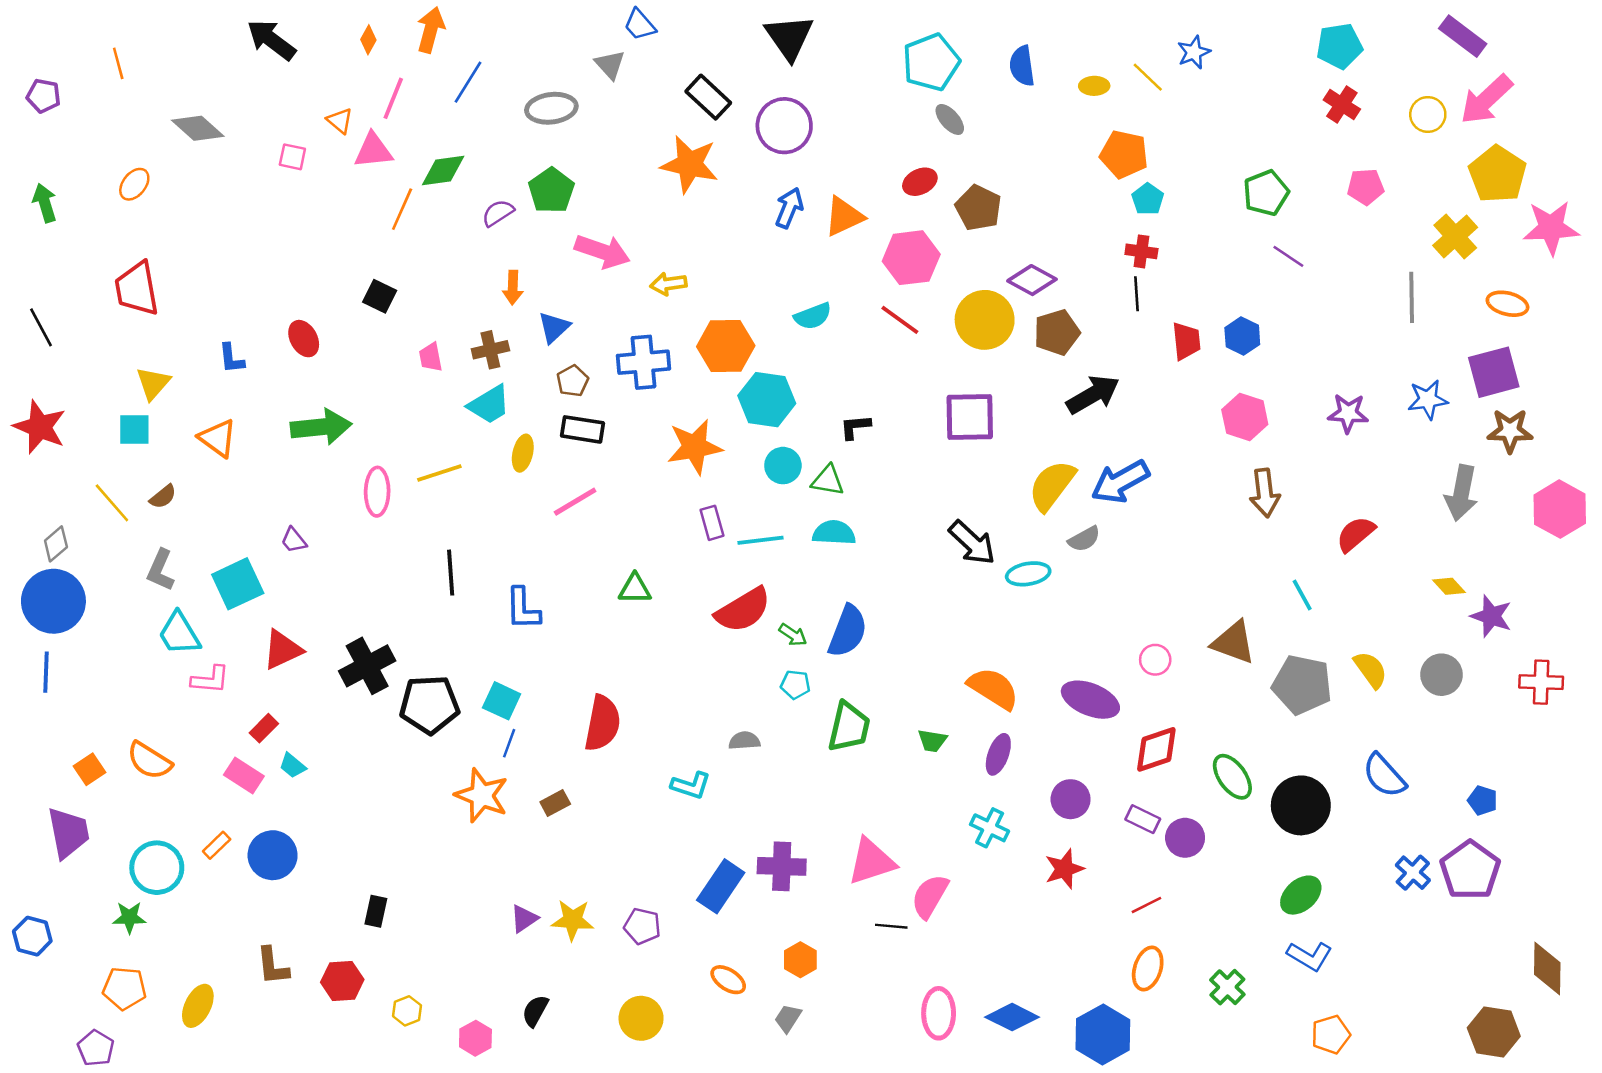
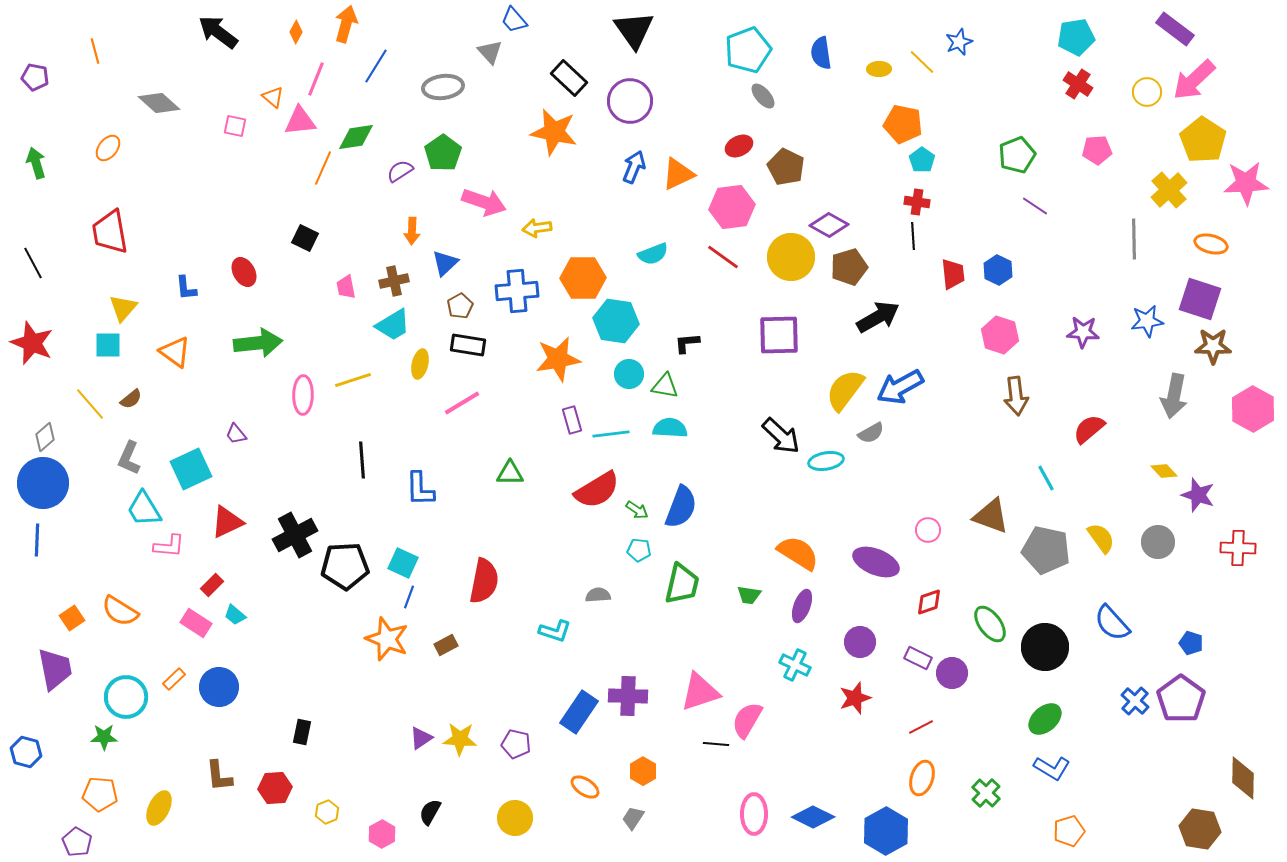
purple square: (1494, 372) -> (1200, 299), turned 33
red diamond: (1156, 749) -> (929, 602), size x0.7

